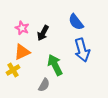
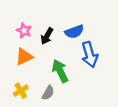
blue semicircle: (76, 22) -> (74, 32), moved, turned -72
yellow cross: (13, 70) -> (21, 91), moved

